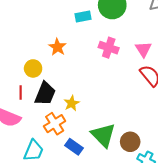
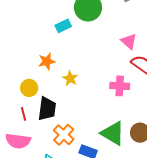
orange star: (57, 47) -> (47, 61), turned -30
pink cross: (109, 48) -> (120, 86), moved
yellow star: (72, 103) -> (70, 78), moved

